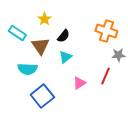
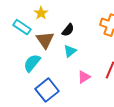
yellow star: (44, 19) -> (41, 13), moved
cyan semicircle: (27, 69) -> (32, 63), turned 126

